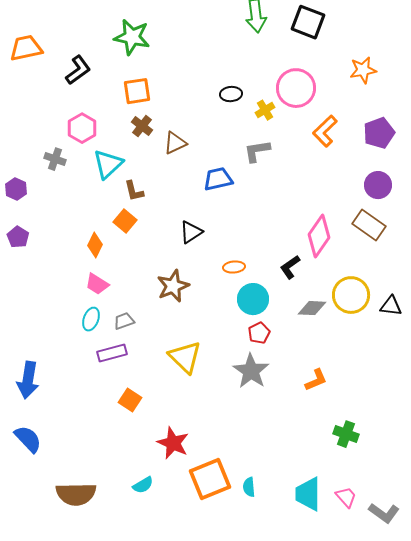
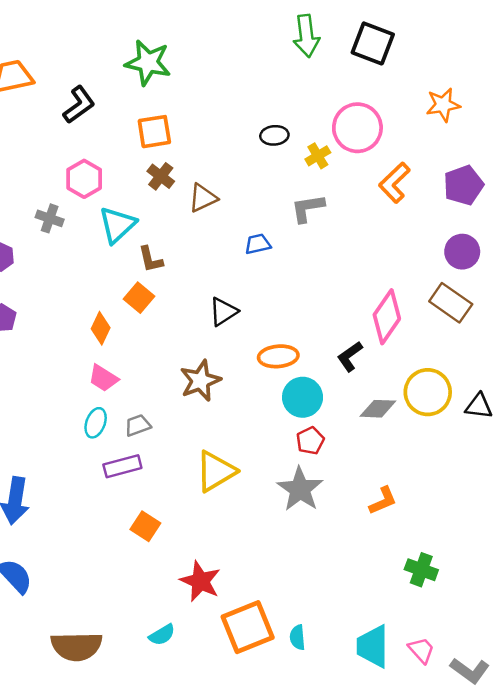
blue trapezoid: (218, 179) -> (258, 244), size x0.7
orange ellipse: (234, 267) -> (278, 356), size x1.4
yellow triangle: (185, 357) -> (216, 471), turned 45

